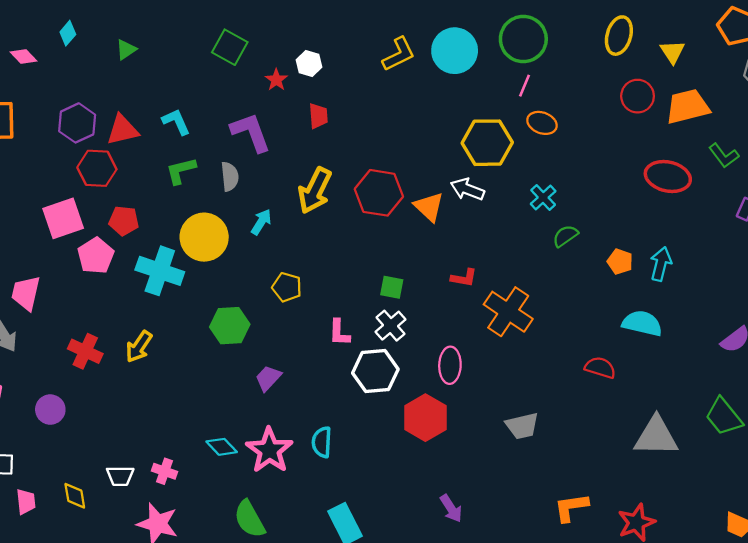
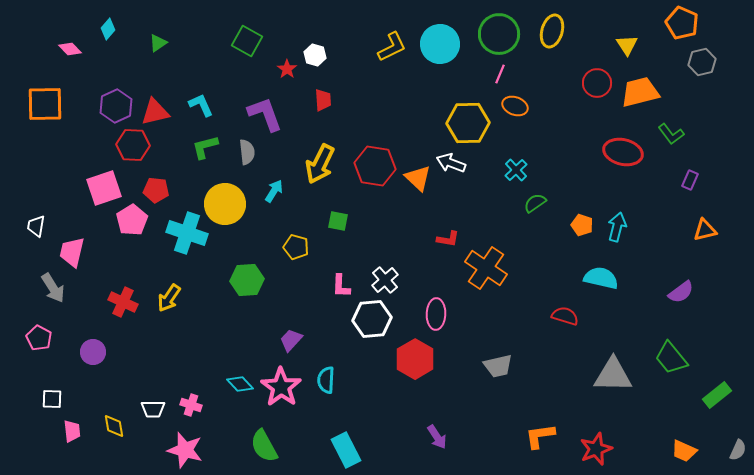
yellow ellipse: (619, 36) -> (552, 31), moved
green square: (392, 287) -> (338, 221), moved
purple trapezoid: (268, 378) -> (291, 340), moved

